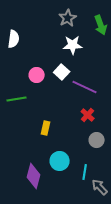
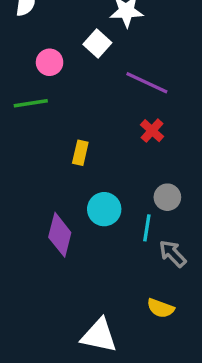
white square: (62, 72) -> (97, 43), moved
pink circle: (37, 75) -> (50, 62), moved
gray circle: (97, 140) -> (167, 197), moved

